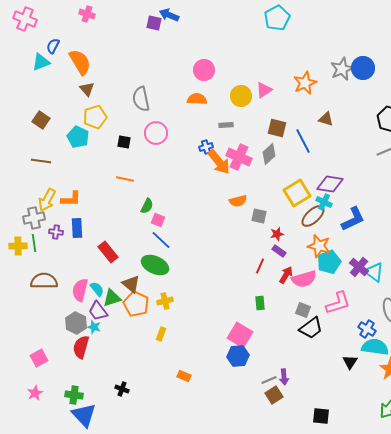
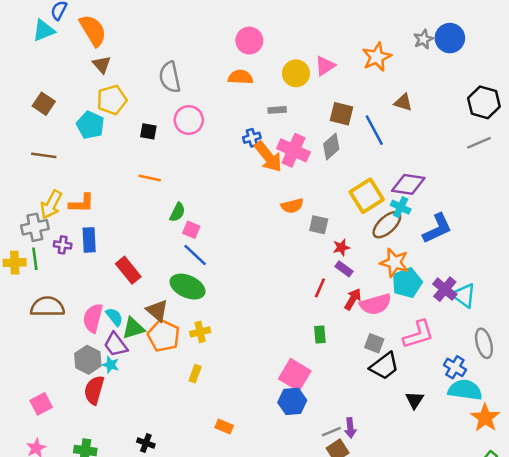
gray star: (342, 69) -> (423, 39), size x0.7
black triangle: (350, 362) -> (415, 400), moved

